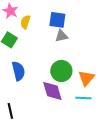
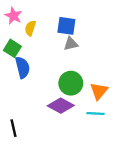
blue semicircle: (18, 71) -> (22, 67), moved
purple diamond: (52, 91) -> (61, 106), turned -45

